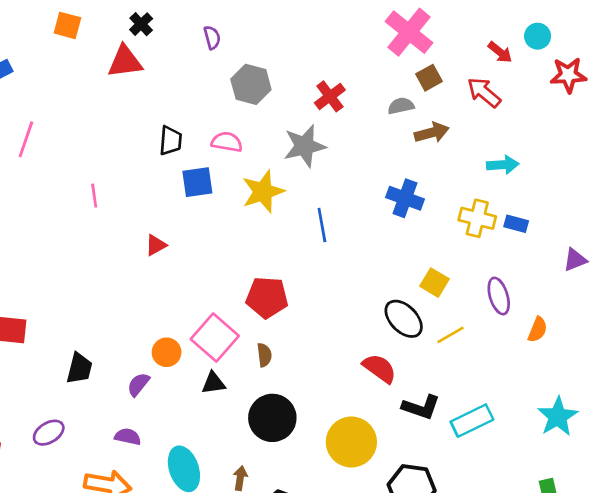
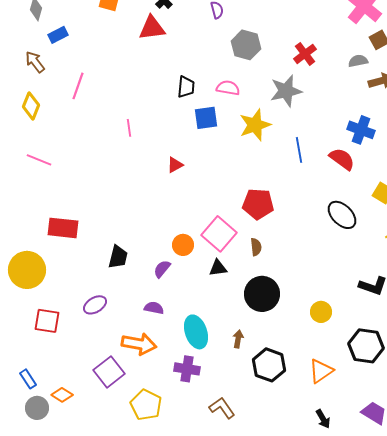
black ellipse: (404, 319) -> (342, 215), moved
red semicircle: (380, 368) -> (342, 159), moved
yellow circle: (351, 442) -> (321, 312), size x0.6

